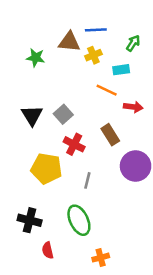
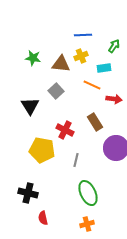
brown triangle: (69, 42) -> (61, 64), moved
gray square: (63, 114) -> (56, 91), moved
green ellipse: (79, 220) -> (88, 193), moved

